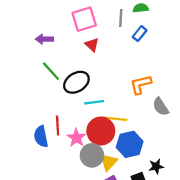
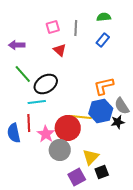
gray line: (121, 18) -> (76, 28), moved
pink square: (84, 19) -> (53, 27), size x0.6
cyan line: (94, 102) -> (37, 102), moved
blue hexagon: (130, 144) -> (101, 111), moved
yellow triangle: (109, 162) -> (91, 157), moved
black star: (156, 166) -> (118, 122), moved

